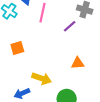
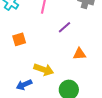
purple line: (70, 26) -> (65, 27), moved

